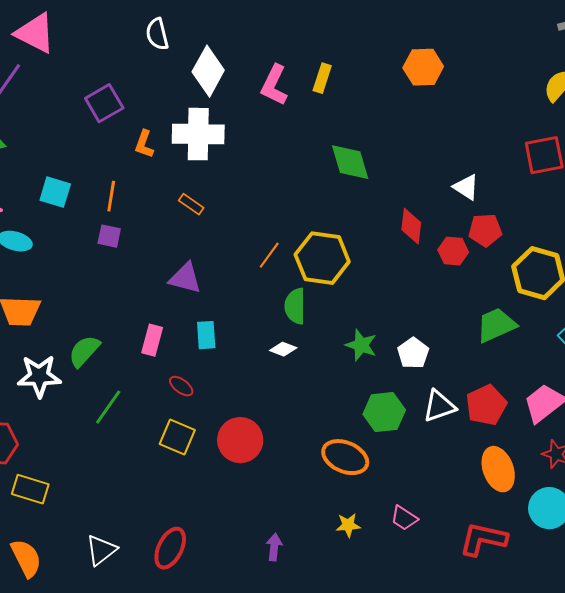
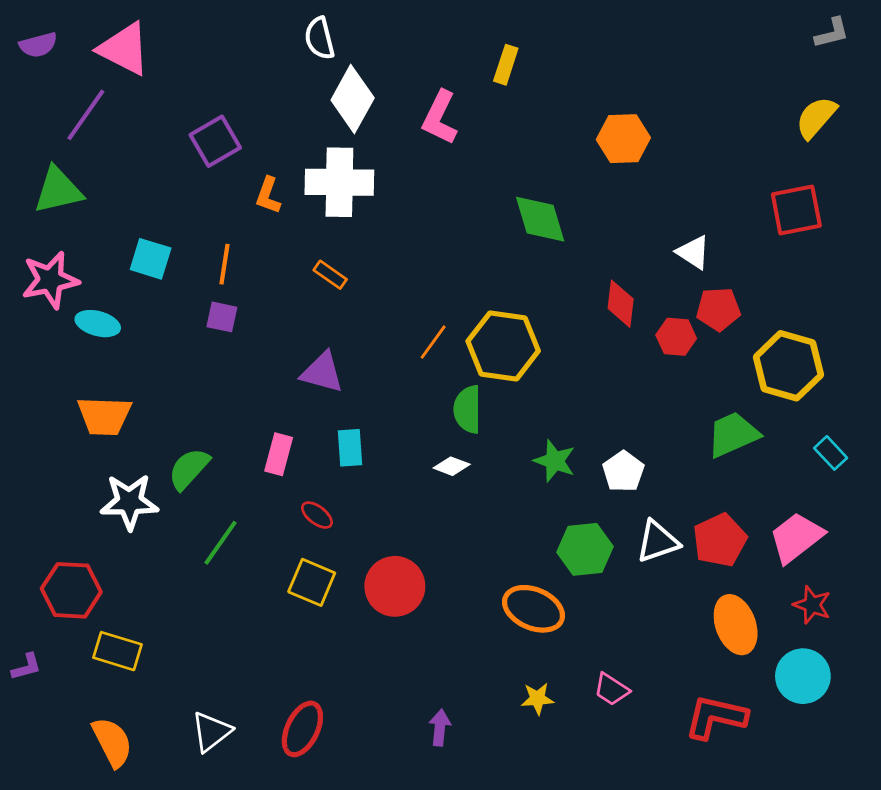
white semicircle: (157, 34) -> (320, 38), moved
orange hexagon: (423, 67) -> (623, 139), moved
yellow rectangle: (322, 78) -> (506, 65), moved

